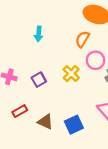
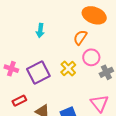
purple square: (39, 80) -> (38, 73), size x1.6

